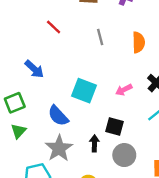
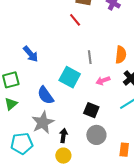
red line: (54, 27) -> (75, 20), moved
gray line: (100, 37) -> (90, 57), moved
orange semicircle: (139, 42) -> (121, 55), moved
black arrow: (94, 143) -> (63, 136), moved

